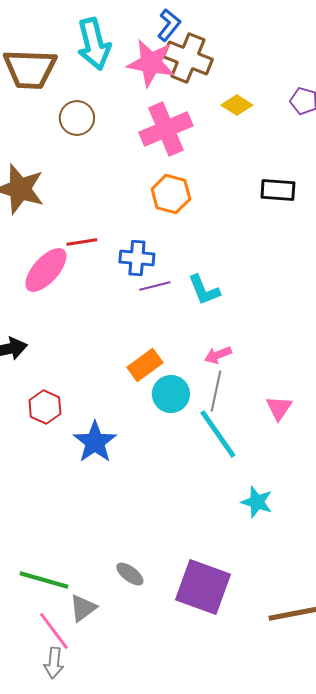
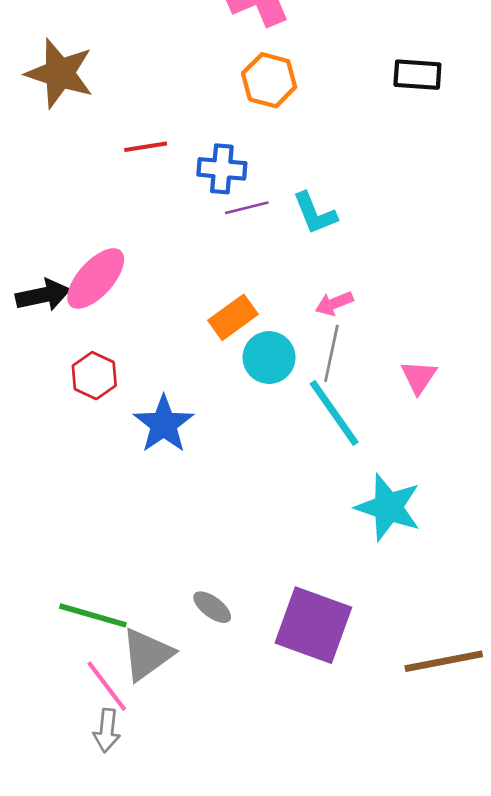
pink ellipse: (46, 270) -> (96, 278), moved
cyan star: (257, 502) -> (388, 507), size x1.5
gray triangle: (83, 608) -> (147, 654), size x1.4

